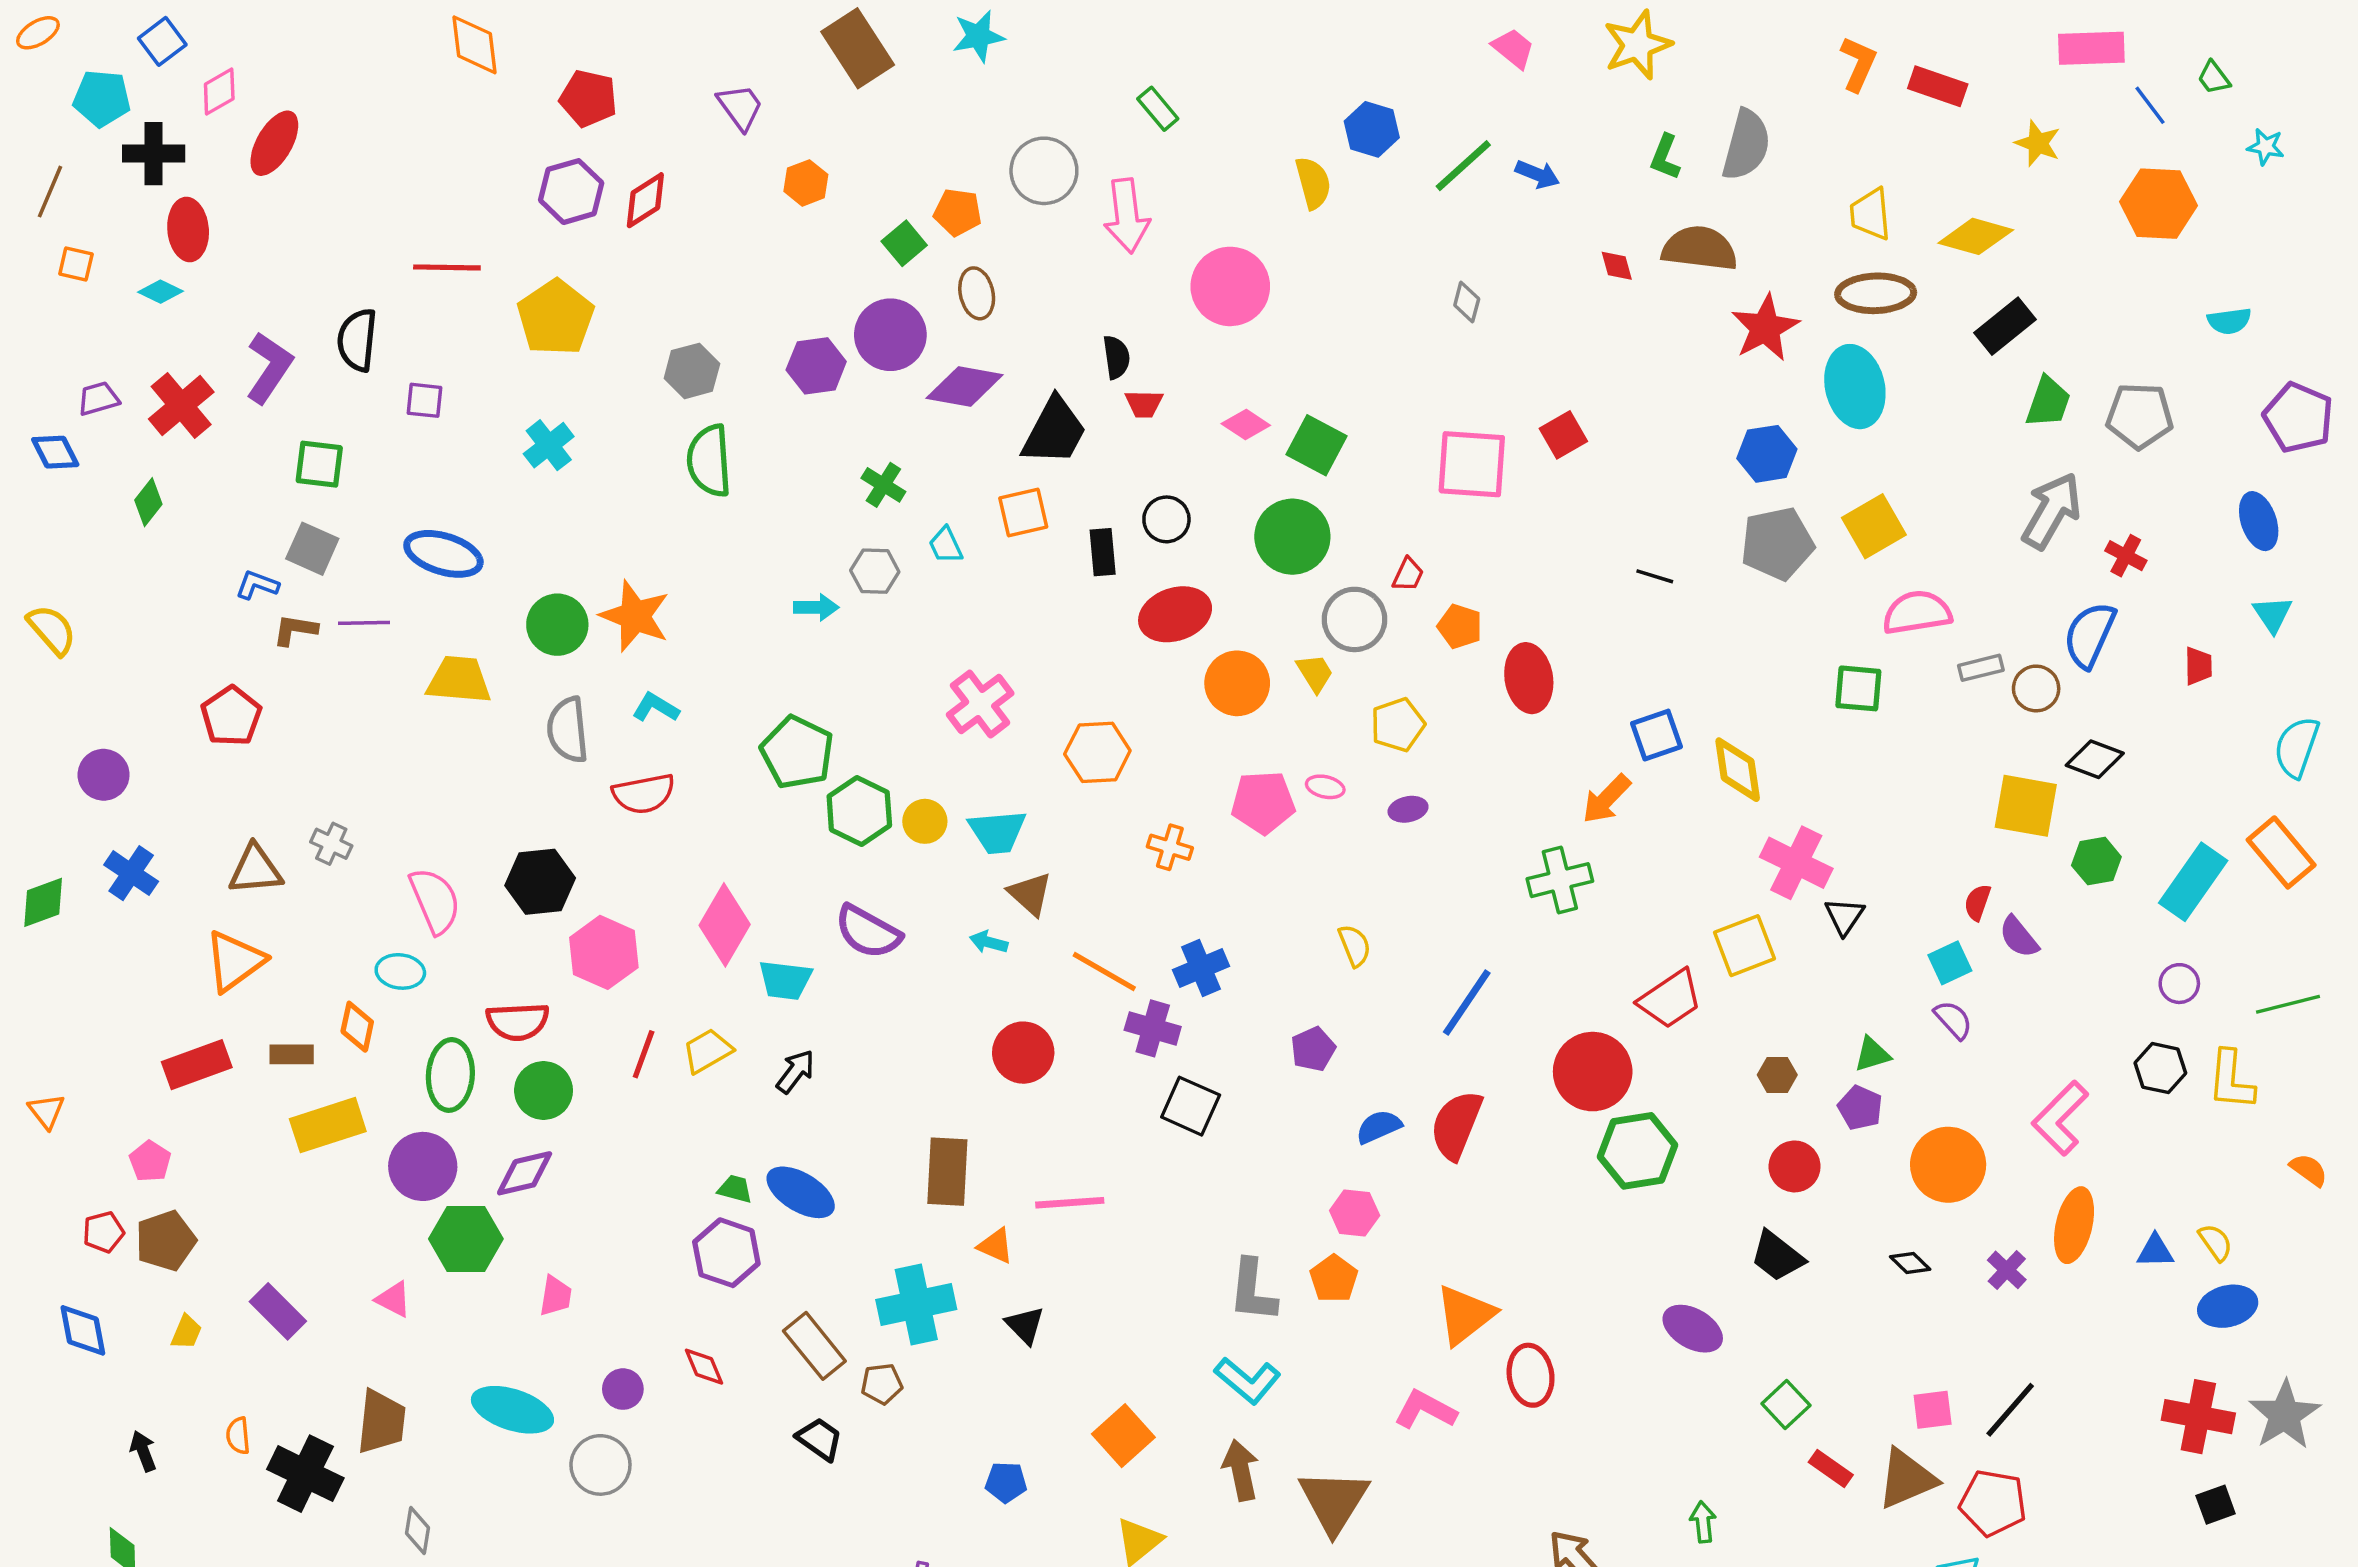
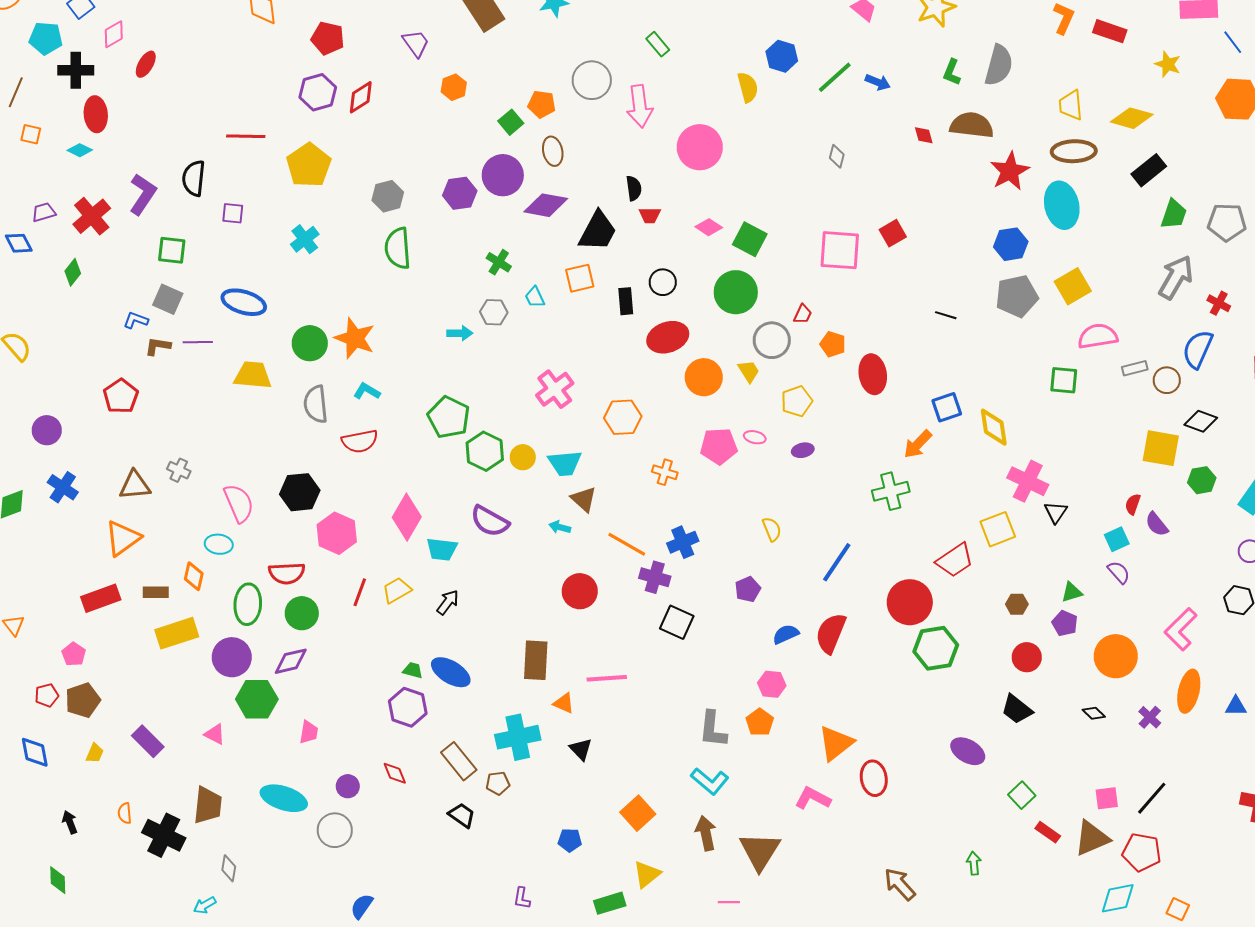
red ellipse: (274, 143) -> (146, 64), size x0.7

